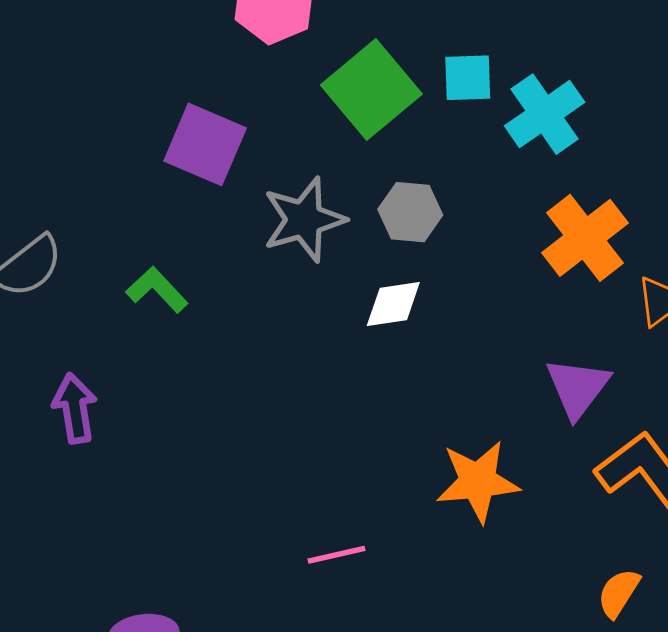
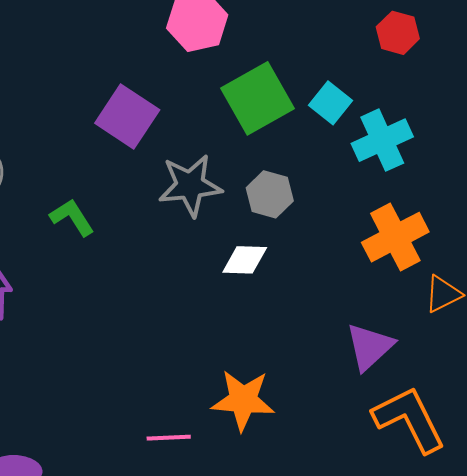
cyan square: (468, 78) -> (330, 103), turned 30
orange star: (478, 481) -> (243, 400), moved

